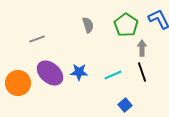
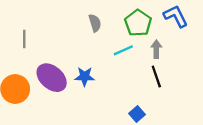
gray line: (37, 39) -> (24, 39), moved, turned -70
cyan line: (113, 75) -> (123, 50), moved

